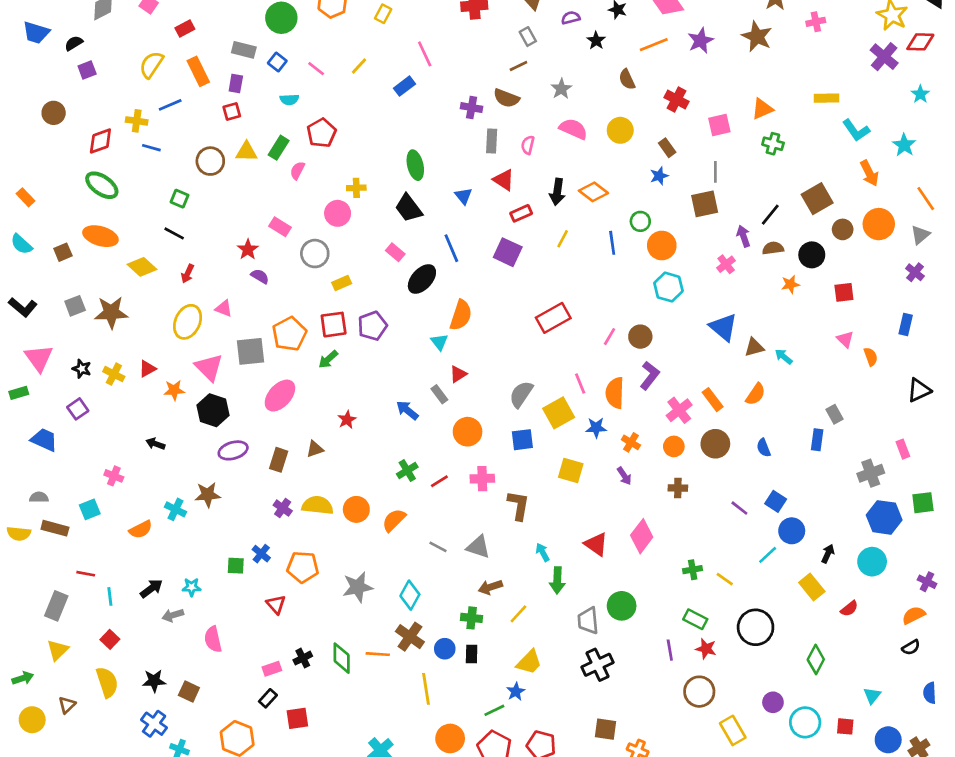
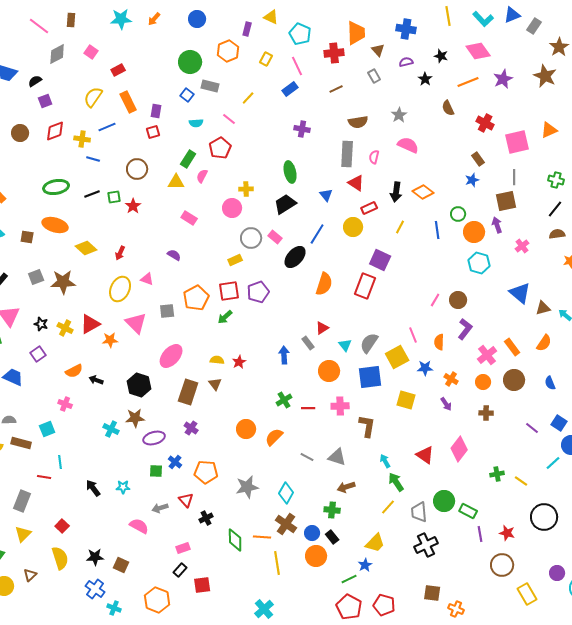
gray rectangle: (244, 50) -> (210, 86), moved
pink line: (425, 54) -> (297, 66), moved
brown line: (518, 66) -> (336, 89), moved
pink line: (316, 69) -> (229, 119), moved
blue rectangle: (405, 86) -> (290, 89), moved
brown semicircle: (506, 98) -> (358, 122), turned -30
purple cross: (472, 108) -> (302, 129), moved
pink square: (719, 125) -> (517, 142), size x1.4
yellow circle: (620, 130) -> (353, 227), moved
red diamond: (100, 141) -> (55, 131), moved
gray rectangle: (492, 141) -> (347, 154), size x1.4
green cross: (773, 144) -> (556, 180), moved
yellow triangle: (246, 152) -> (176, 182), moved
green ellipse: (102, 185) -> (56, 187), turned -45
green square: (180, 199) -> (114, 197), turned -32
black trapezoid: (409, 208) -> (285, 204), turned 95
black line: (174, 233) -> (92, 194), moved, turned -49
purple arrow: (743, 236) -> (497, 225), moved
blue line: (451, 248) -> (317, 234), turned 55
red star: (248, 250) -> (133, 206), moved
brown square: (63, 252) -> (27, 237), turned 32
purple square: (508, 252) -> (380, 260), moved
gray circle: (315, 254) -> (251, 238), moved
red rectangle: (553, 318) -> (365, 286), moved, turned -40
cyan triangle: (439, 342) -> (345, 345), moved
gray square: (251, 351) -> (167, 311), size x0.7
red triangle: (147, 369) -> (90, 324), size x1.5
orange semicircle: (615, 393) -> (439, 342), size x0.7
pink ellipse: (280, 396) -> (171, 356), moved
black hexagon: (213, 410) -> (139, 385), moved
blue arrow: (407, 410) -> (284, 355), turned 48
blue square: (522, 440) -> (370, 377), size x1.4
brown triangle: (315, 449) -> (215, 384), turned -48
purple ellipse: (233, 450) -> (154, 438), moved
brown rectangle: (279, 460) -> (188, 392), size x1.4
red line: (439, 481) -> (308, 408), turned 32
yellow semicircle: (317, 505) -> (217, 360), moved, size x0.6
orange semicircle: (141, 529) -> (74, 371), moved
green arrow: (557, 580) -> (396, 482), turned 144
black arrow: (151, 588) -> (93, 488), turned -90
cyan line: (110, 596) -> (60, 462), moved
yellow line: (518, 614) -> (388, 507), moved
gray arrow: (173, 615) -> (160, 508), moved
green rectangle: (695, 619) -> (468, 511), moved
pink semicircle: (213, 639) -> (139, 526), turned 132
black rectangle: (472, 654) -> (332, 537), turned -40
black cross: (303, 658) -> (206, 518), moved
yellow line: (426, 689) -> (277, 563), moved
orange circle: (450, 738) -> (316, 556), moved

